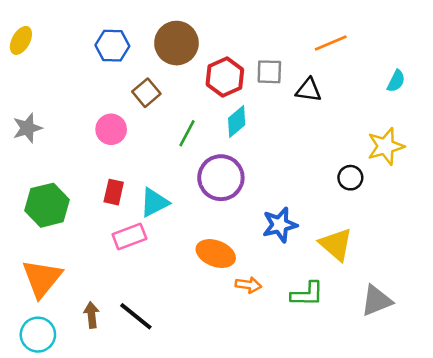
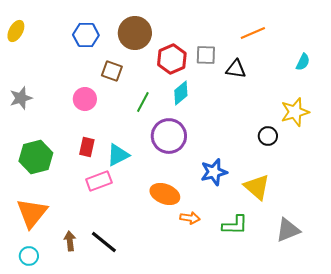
brown square: (146, 93) -> (112, 71), turned -30
cyan circle: (38, 335) -> (29, 256), size x0.7

